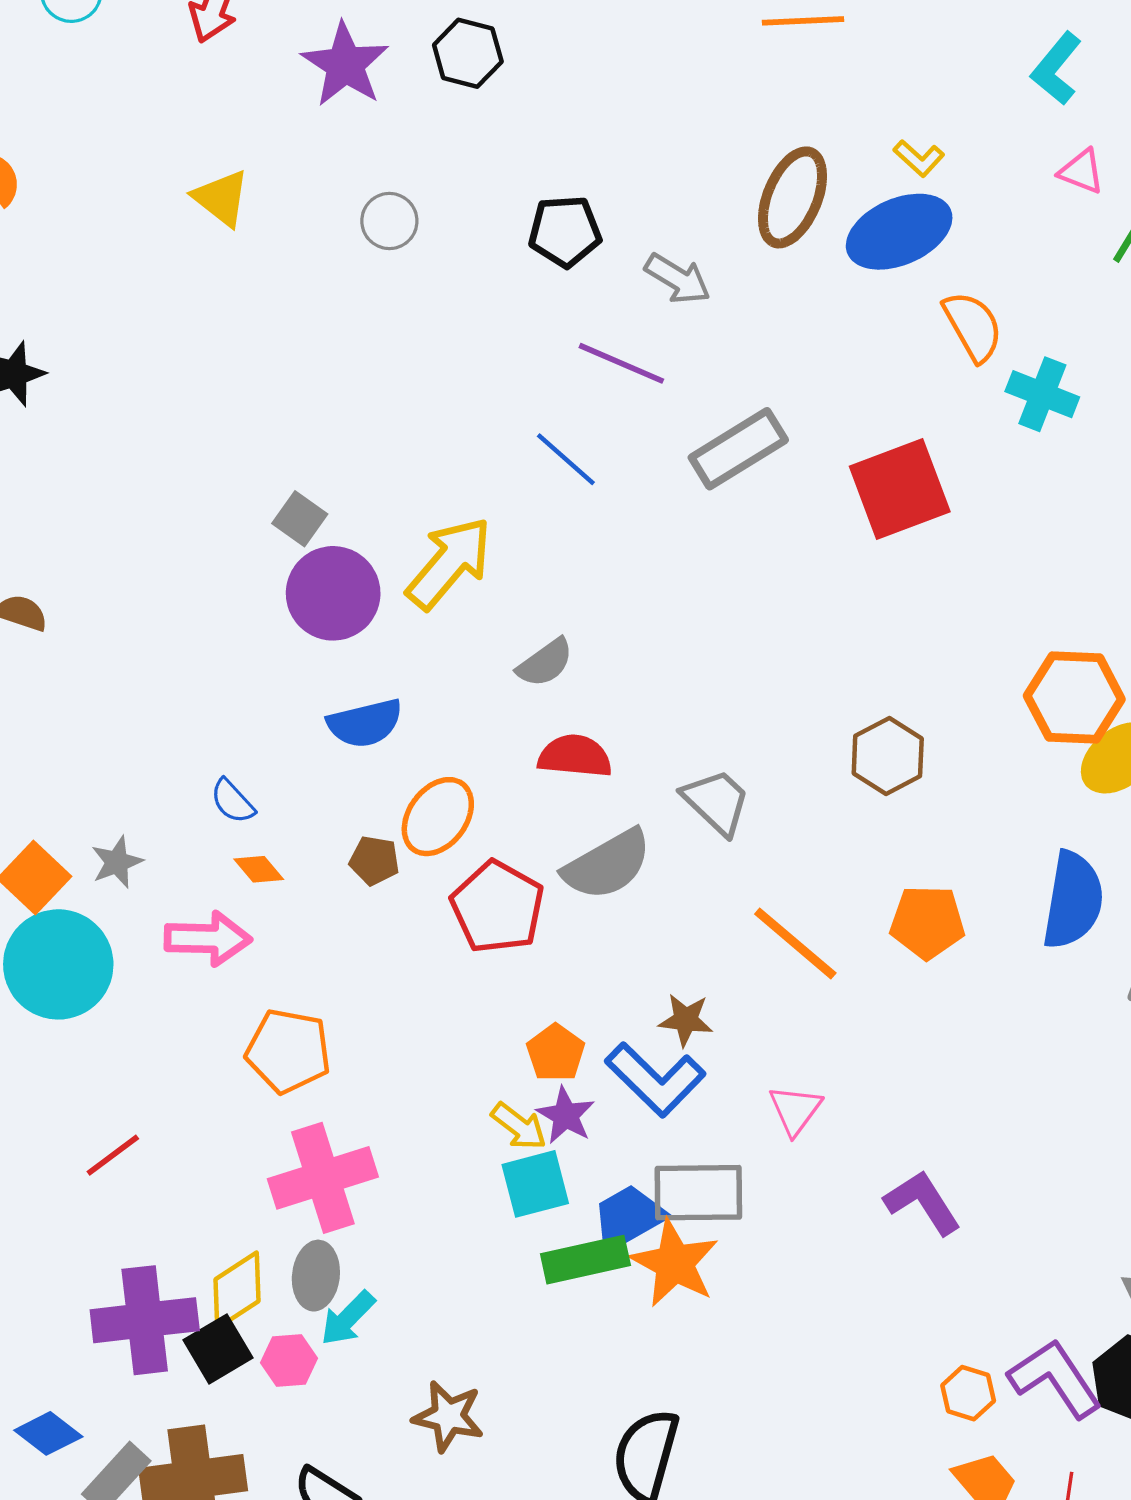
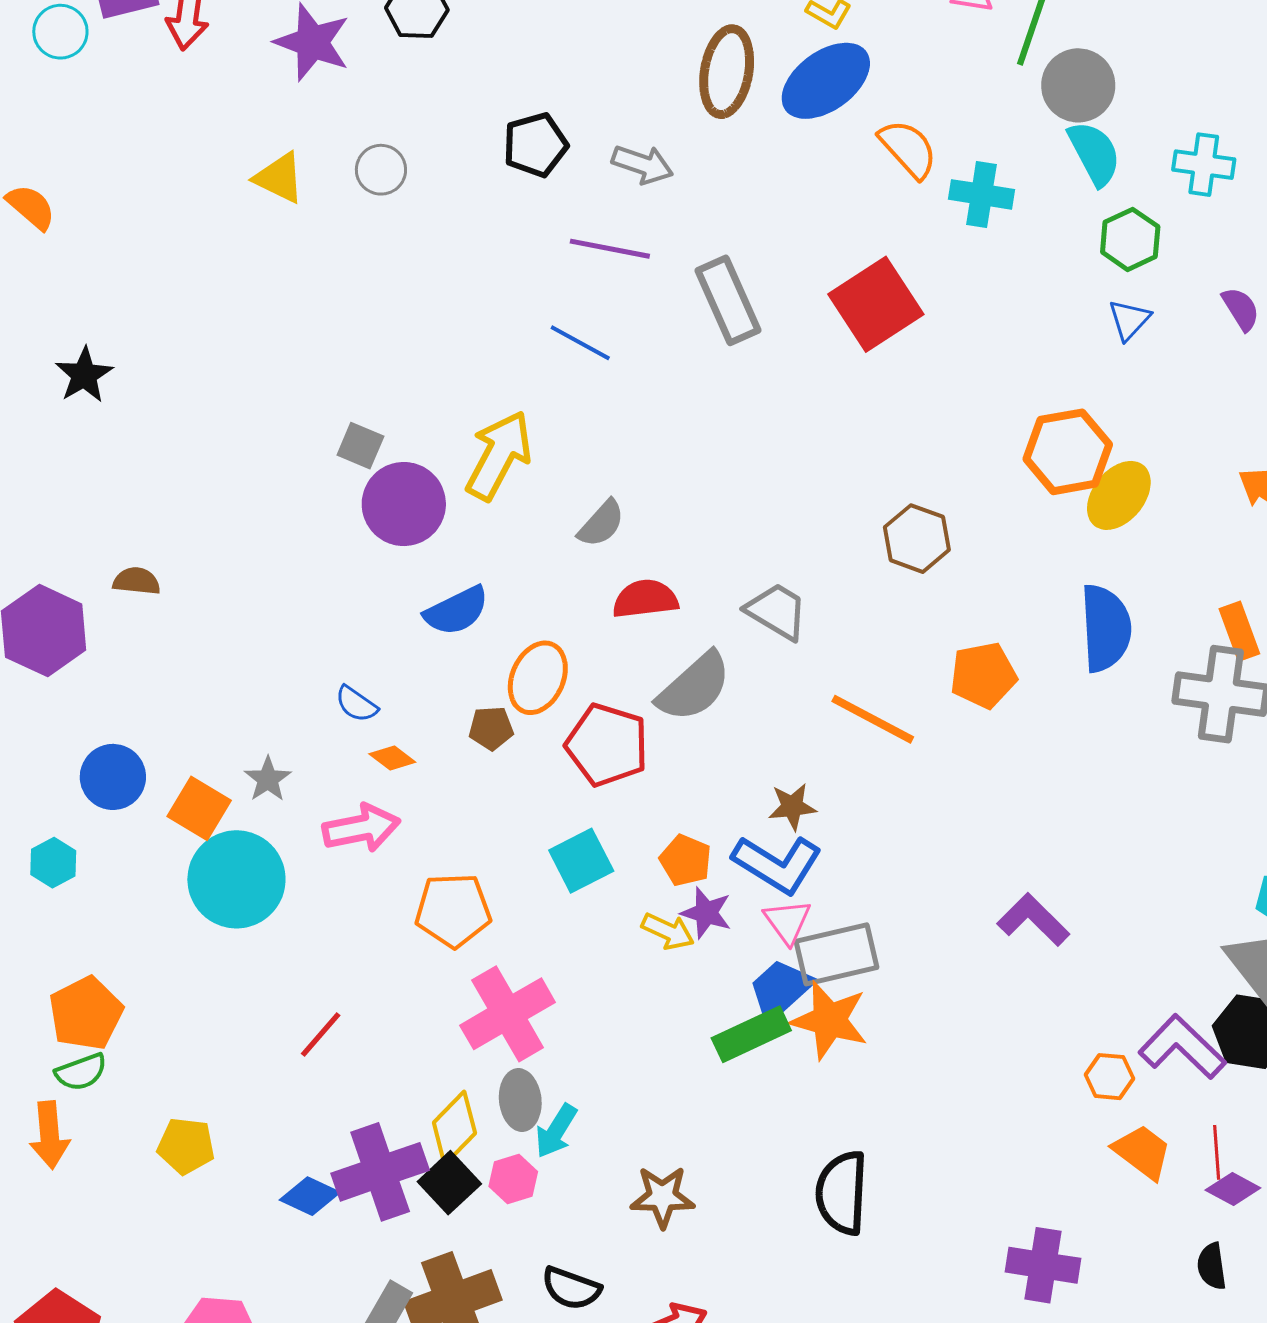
yellow triangle: (221, 198) -> (279, 178), moved
gray rectangle: (738, 449) -> (728, 300), turned -70
pink triangle: (795, 1110) -> (787, 922), moved
cyan square: (535, 1184) -> (581, 861), moved
blue diamond: (48, 1433) -> (310, 1196), moved

